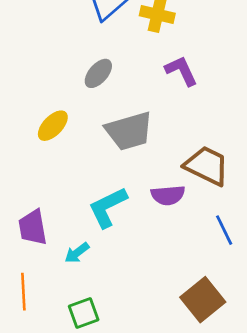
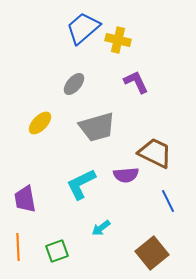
cyan arrow: (77, 253) -> (101, 228), moved
green square: (84, 313) -> (57, 251), moved

